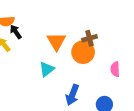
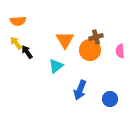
black arrow: (16, 32) -> (27, 52), moved
pink semicircle: (115, 69) -> (120, 51), moved

